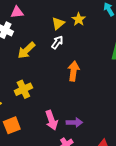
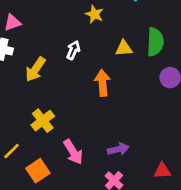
yellow triangle: (58, 23) -> (124, 48), moved, turned 48
pink arrow: (52, 120) -> (73, 152), moved

